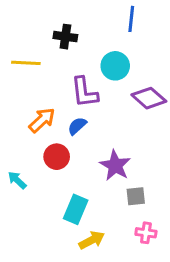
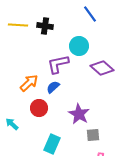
blue line: (131, 19) -> (90, 14), turned -42
yellow line: (26, 63) -> (18, 25), moved
purple L-shape: (84, 92) -> (58, 64), turned 85

